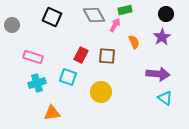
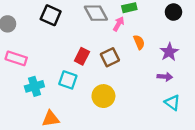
purple star: (162, 37) -> (169, 52), moved
brown square: (107, 56) -> (110, 57), turned -30
pink rectangle: (33, 57) -> (16, 58), moved
purple arrow: (158, 74) -> (165, 77), size x0.6

